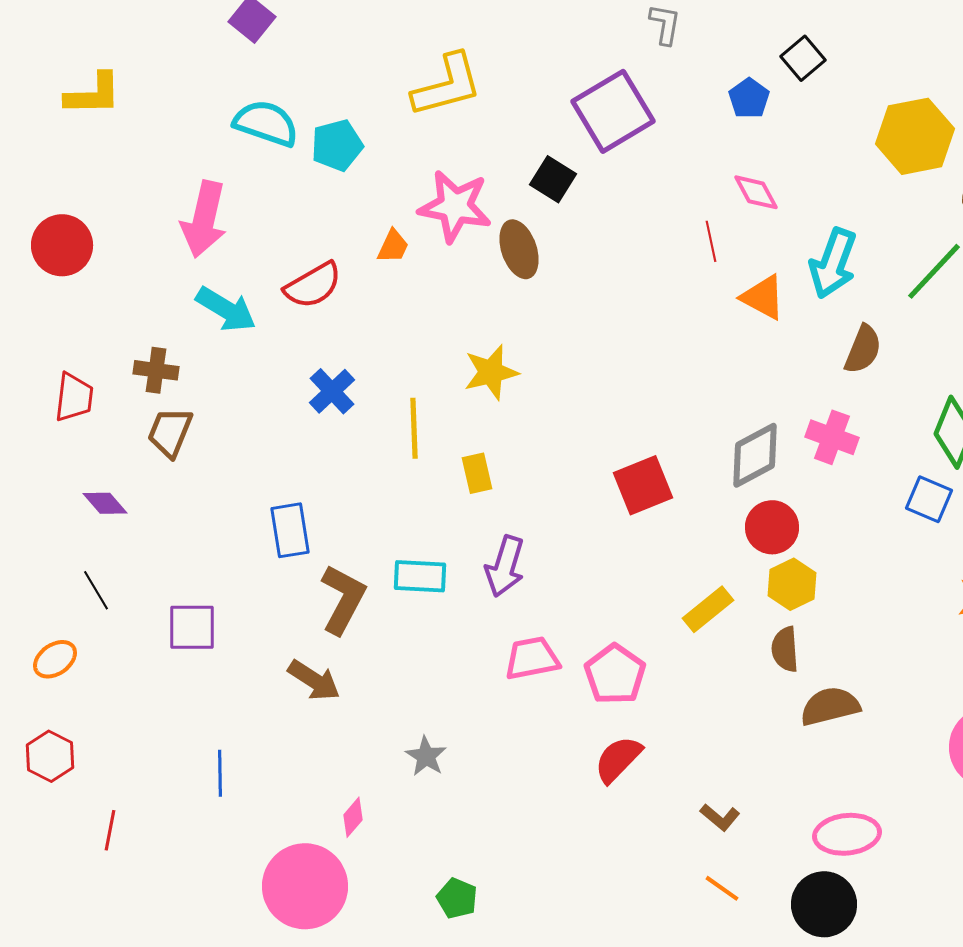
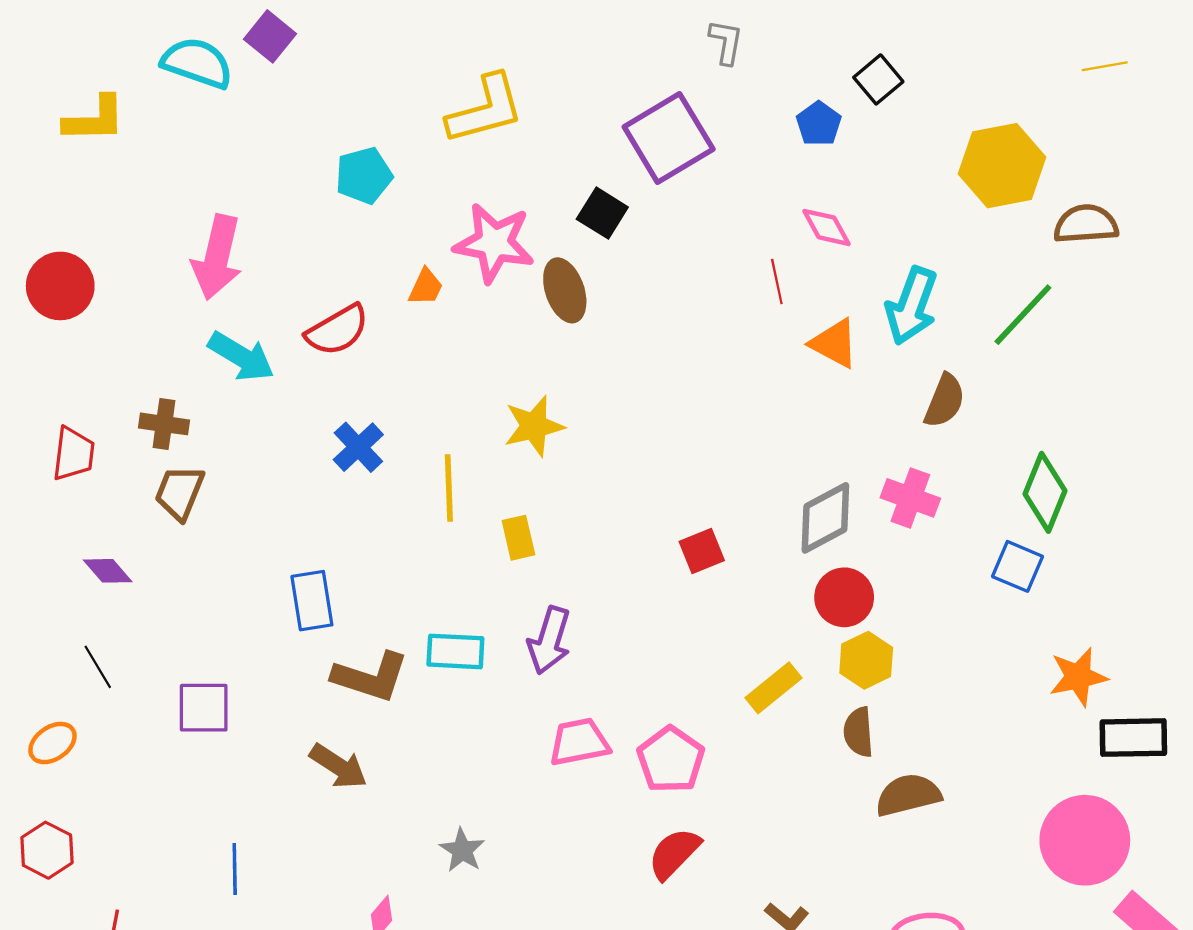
cyan semicircle: (266, 123) -> (197, 63), moved
red square: (643, 485) -> (702, 551), size x0.7
brown L-shape: (343, 599) -> (370, 677), turned 80

